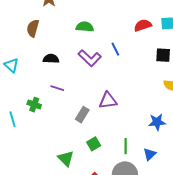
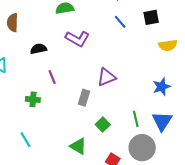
blue line: (115, 49) -> (120, 22), moved
purple line: (57, 88) -> (52, 77), turned 64
cyan line: (13, 119) -> (26, 140), moved
blue triangle: (150, 154) -> (162, 121), size x1.5

